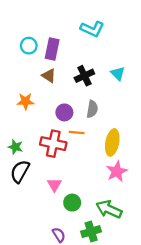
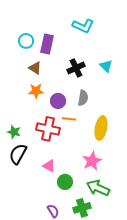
brown triangle: (49, 76) -> (35, 68), moved
orange star: (25, 101) -> (36, 91), moved
pink star: (117, 171) -> (92, 161), moved
pink triangle: (54, 185) -> (49, 166), turned -32

